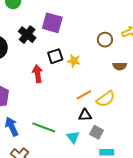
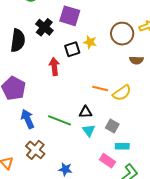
brown circle: (105, 40) -> (122, 34), size x1.5
yellow star: (74, 61) -> (90, 42), moved
orange line: (84, 95) -> (100, 89), turned 42
black triangle: (85, 115) -> (86, 112), moved

